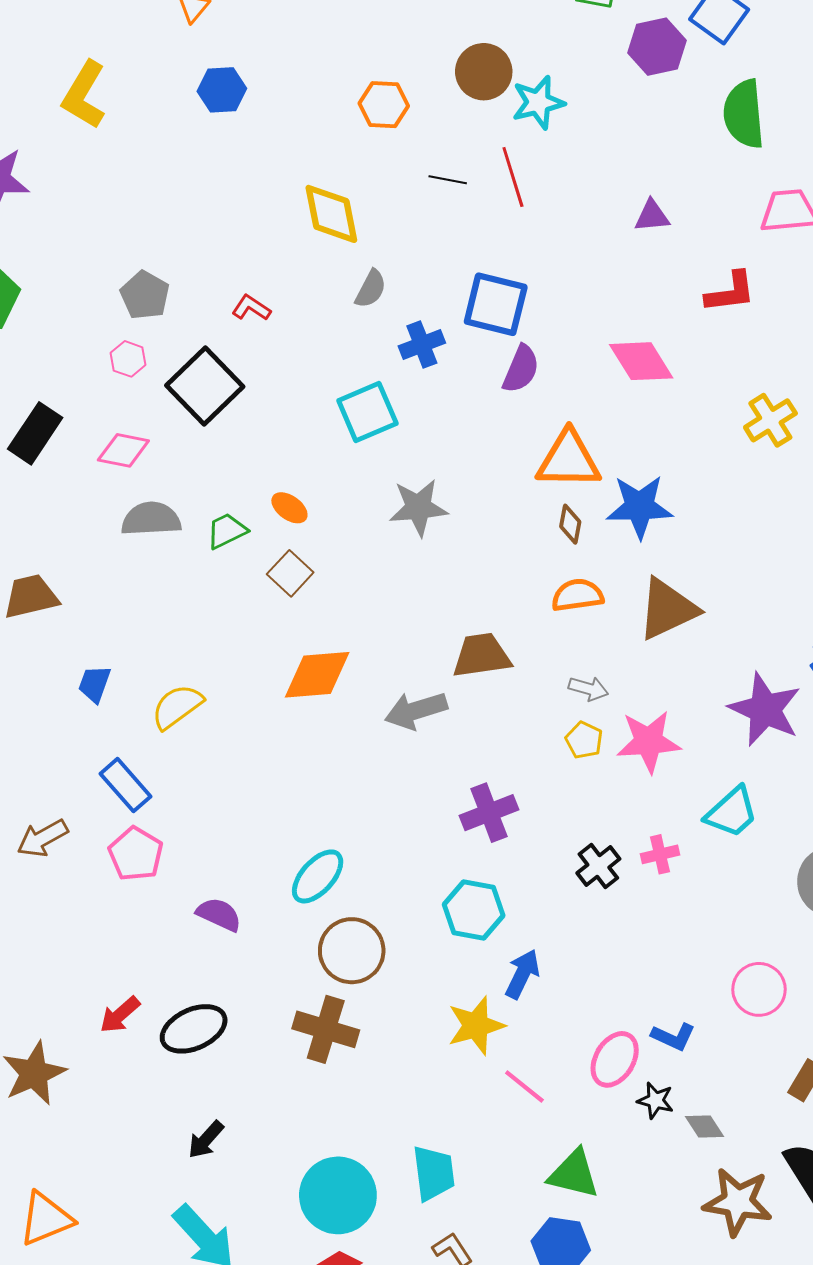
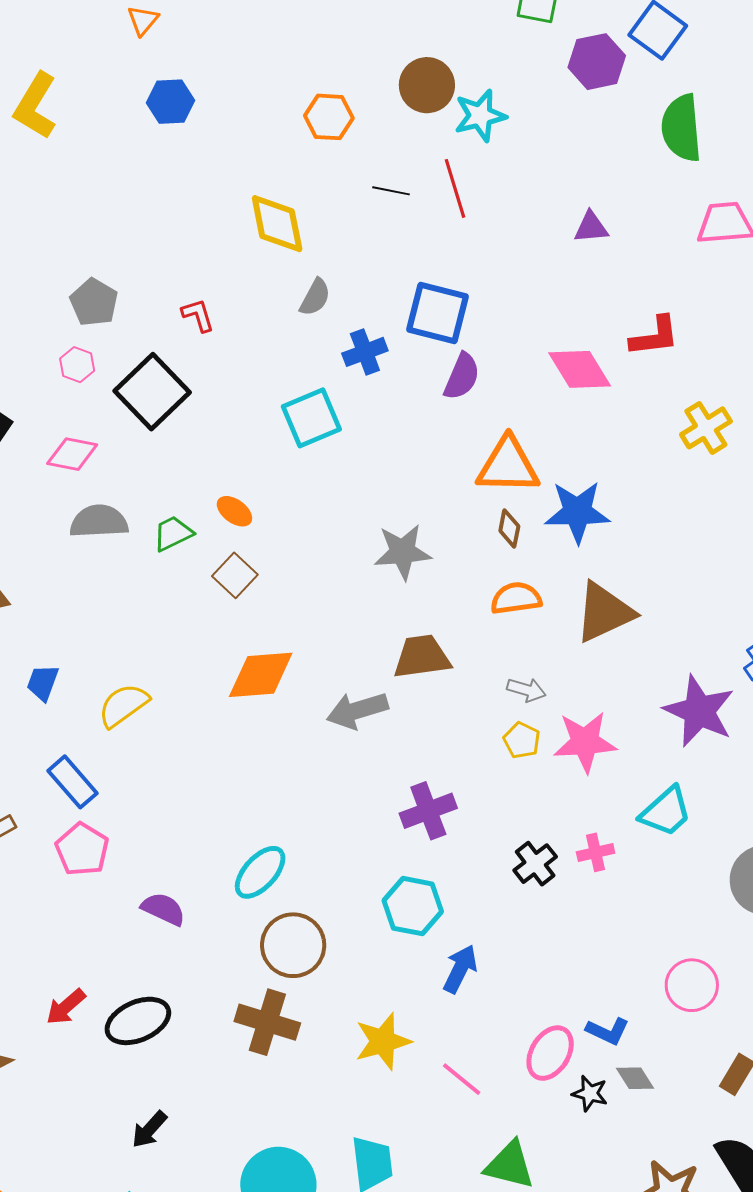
red L-shape: (730, 292) -> (655, 336), moved
red L-shape: (251, 308) -> (198, 315), turned 39
gray star: (418, 508) -> (403, 552), moved
yellow star: (476, 1026) -> (383, 1041), moved
gray diamond: (705, 1127) -> (635, 1078), moved

